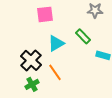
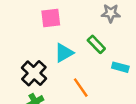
orange line: (55, 72) -> (81, 88), moved

